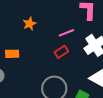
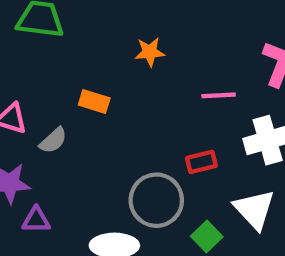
red rectangle: (61, 52) -> (201, 162), moved

